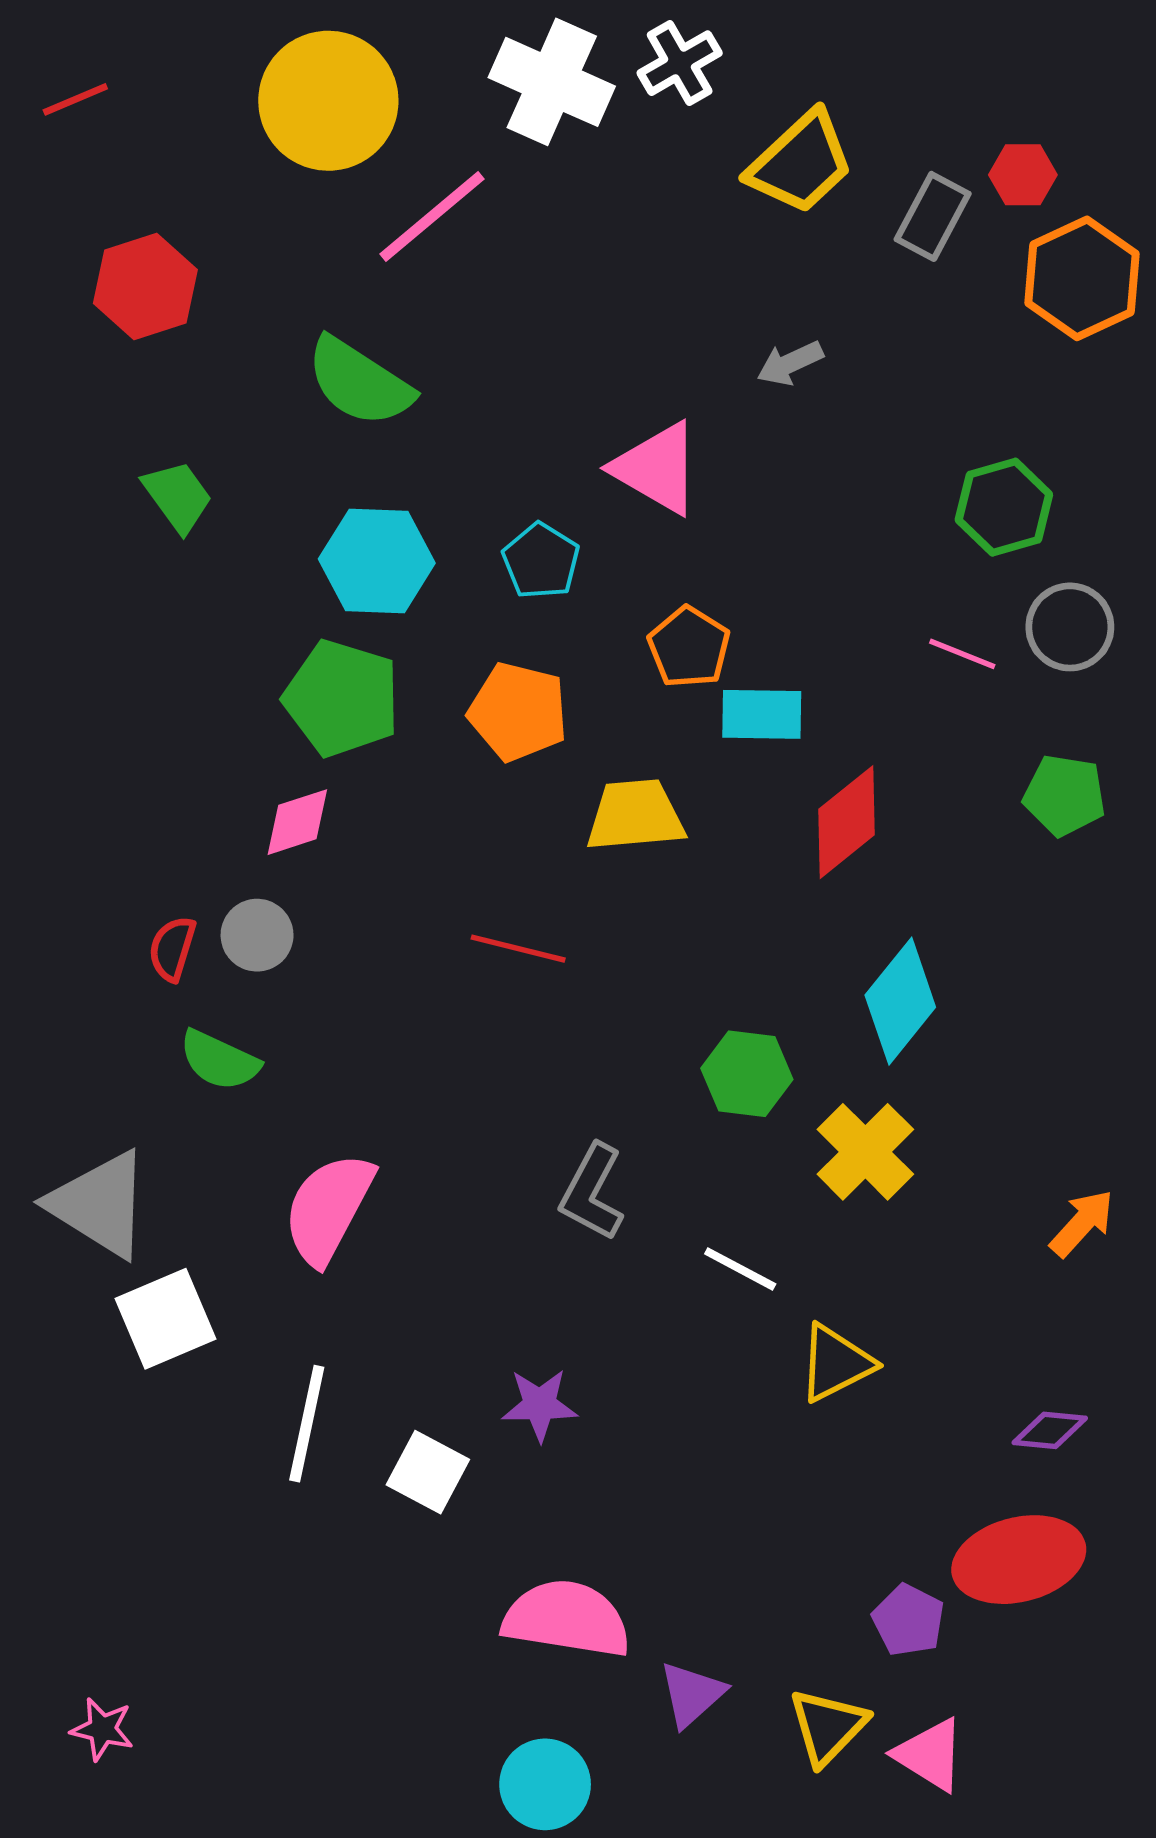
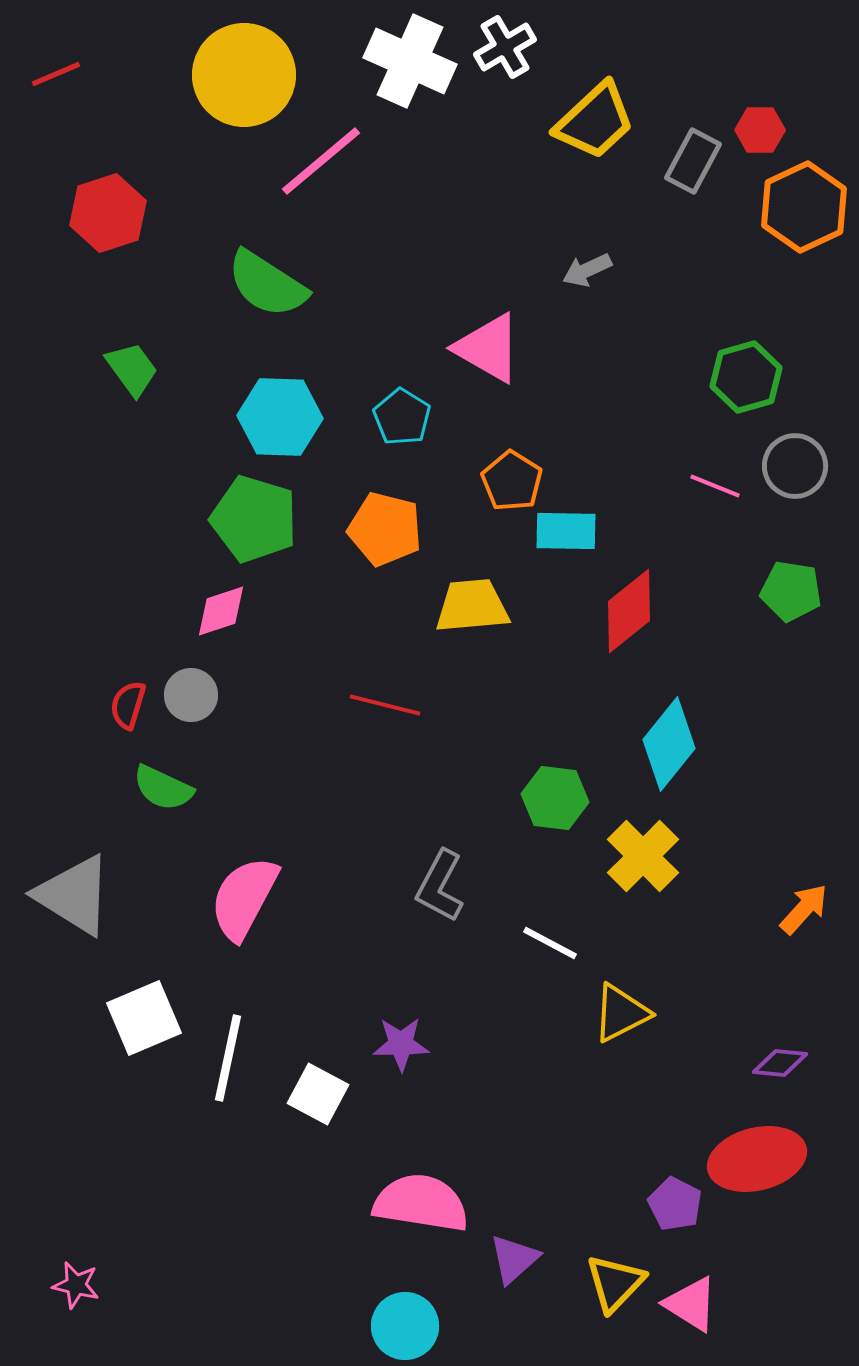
white square: (166, 1319) -> (144, 1018), moved

